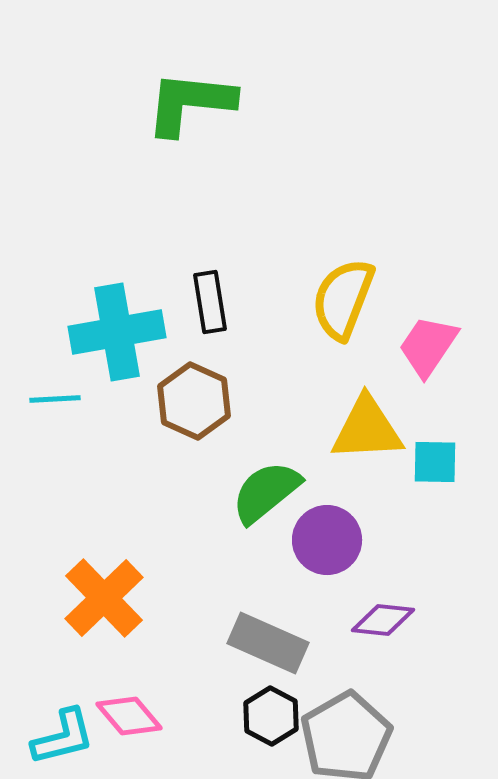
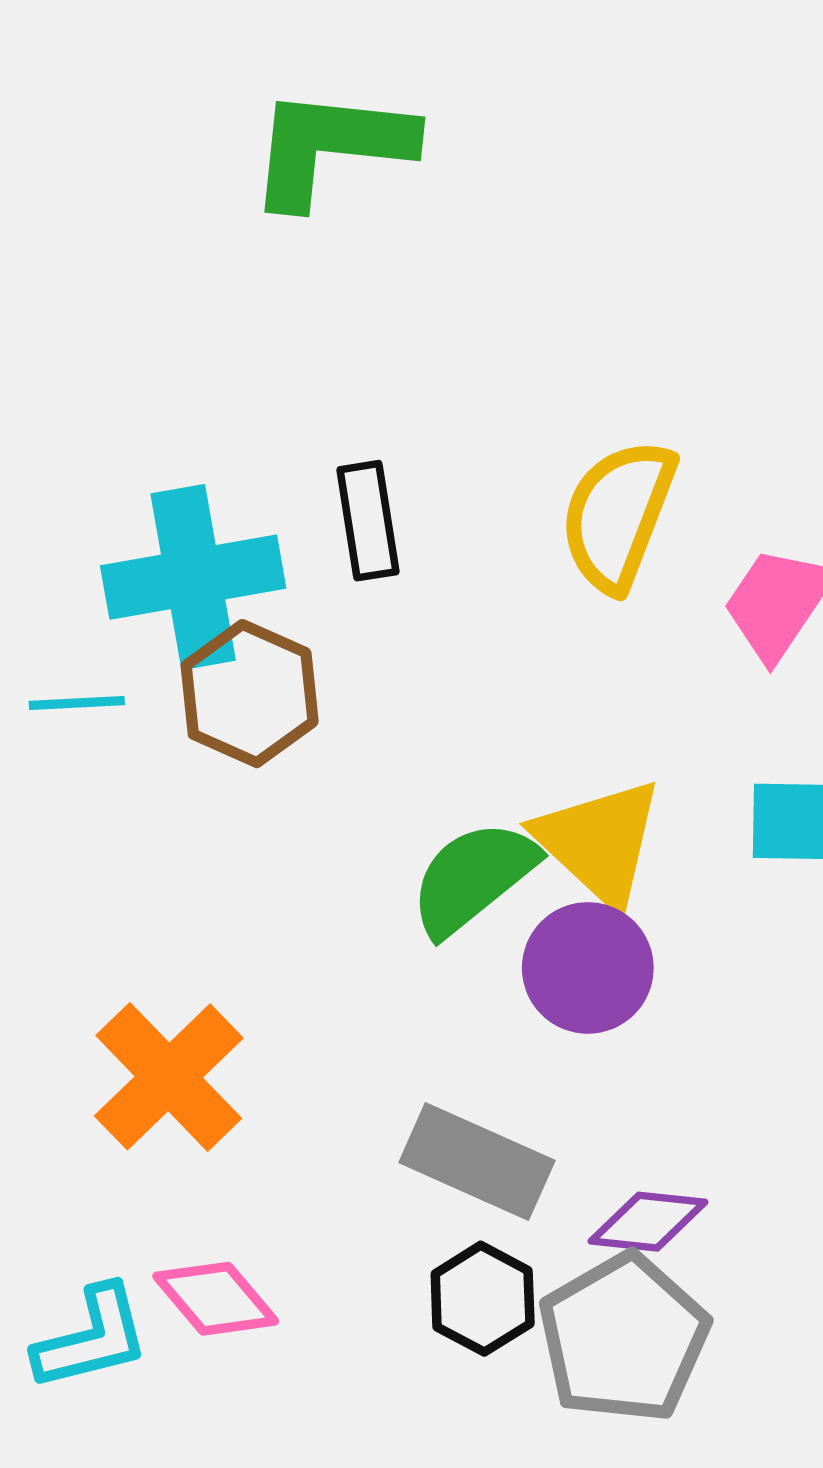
brown hexagon: (194, 401) -> (250, 694), moved
yellow triangle: (367, 429) -> (599, 842), moved, turned 46
purple diamond: (383, 620) -> (648, 1222), moved

